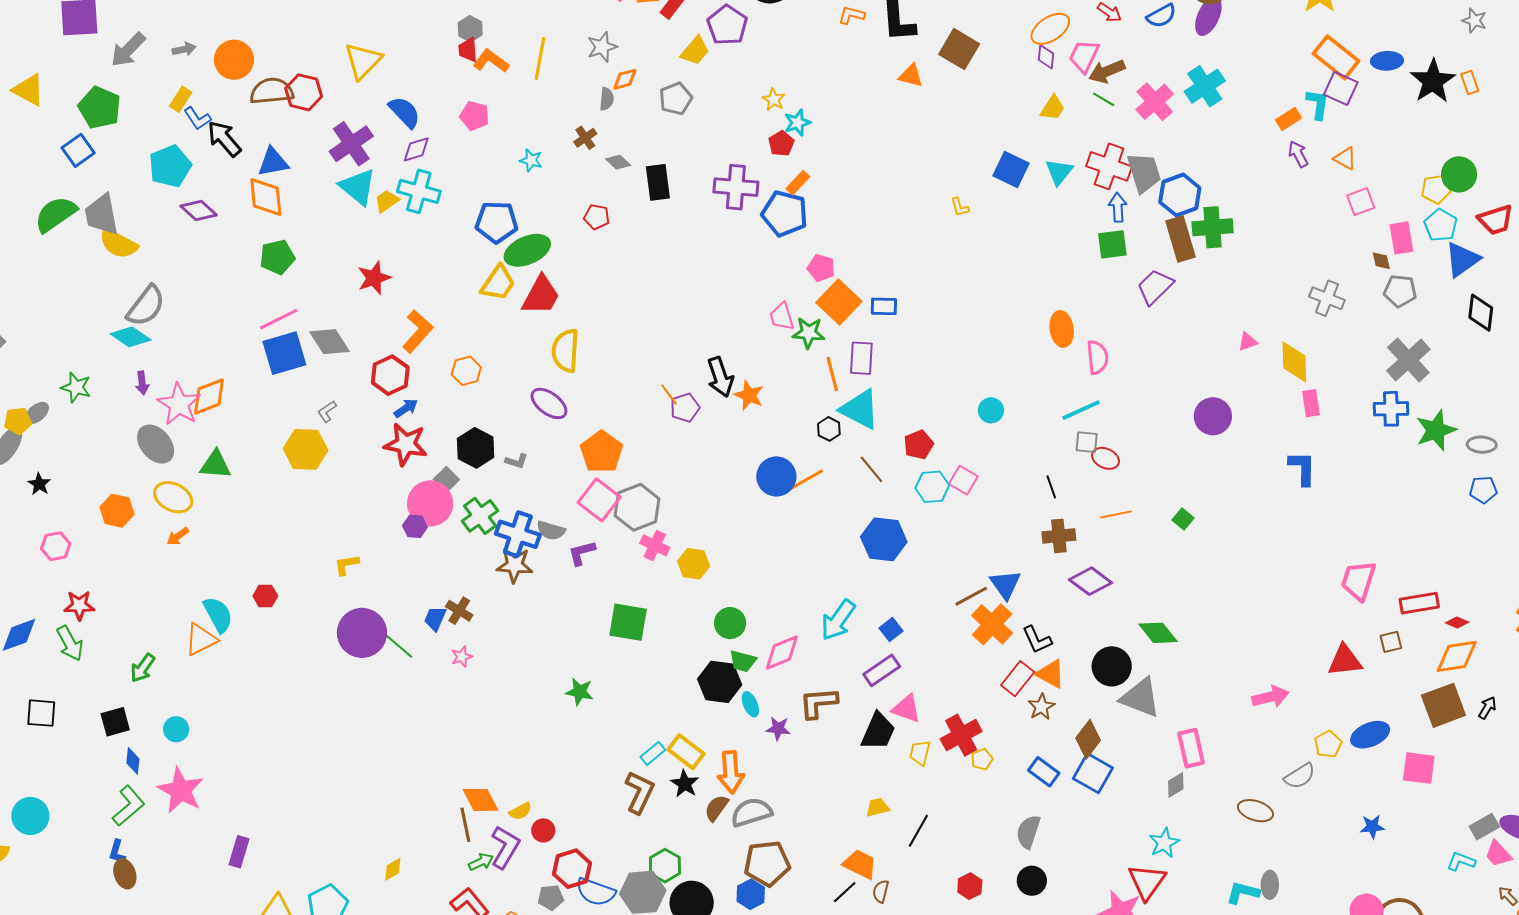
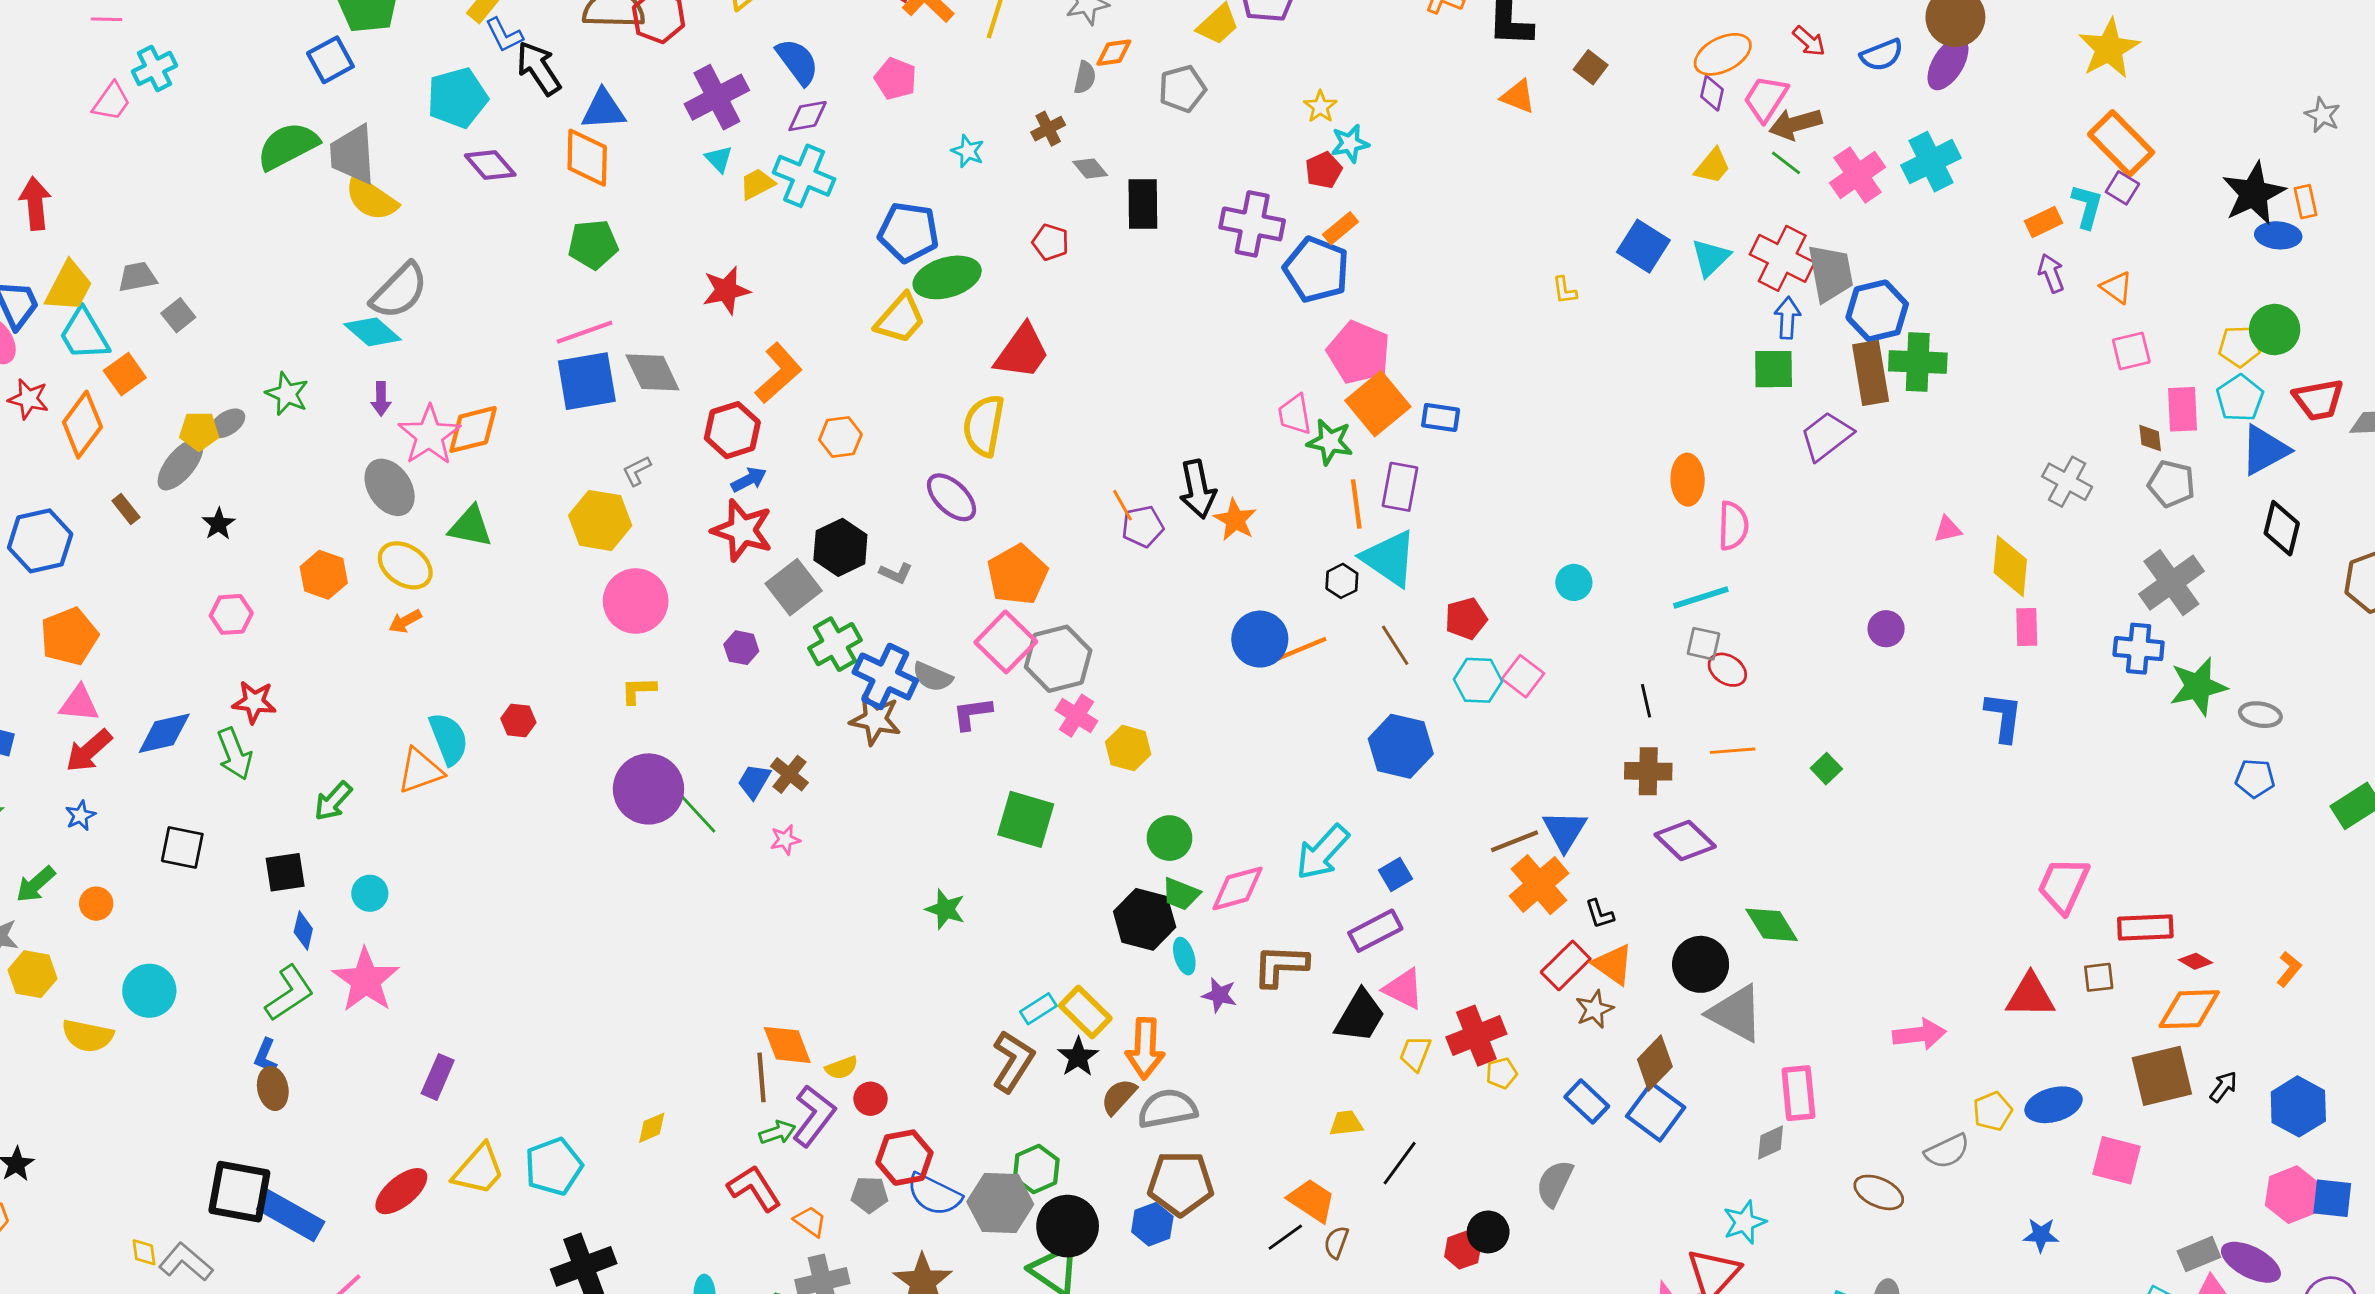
brown square: (959, 49) -> (1591, 67), size x0.6
blue ellipse: (1387, 61) -> (2278, 235), moved
purple square: (1341, 88) -> (2122, 188), size x0.7
cyan triangle: (358, 187) -> (719, 159), size x0.5
pink pentagon: (821, 268) -> (1359, 352), size x1.6
red trapezoid: (541, 295) -> (1022, 352), moved
purple circle: (1213, 416) -> (1886, 629), size x0.7
gray square: (446, 480) -> (794, 587), size x1.5
pink circle: (430, 503) -> (636, 601), moved
black L-shape: (1037, 640) -> (1600, 914), size x0.7
black circle: (1032, 881) -> (1488, 1232), moved

